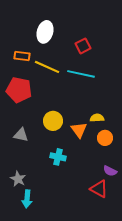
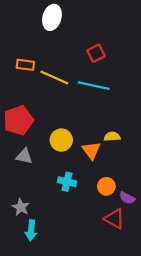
white ellipse: (45, 32) -> (52, 17), moved
red pentagon: (19, 90) -> (18, 120), moved, turned -30
orange circle: (105, 138) -> (106, 186), moved

